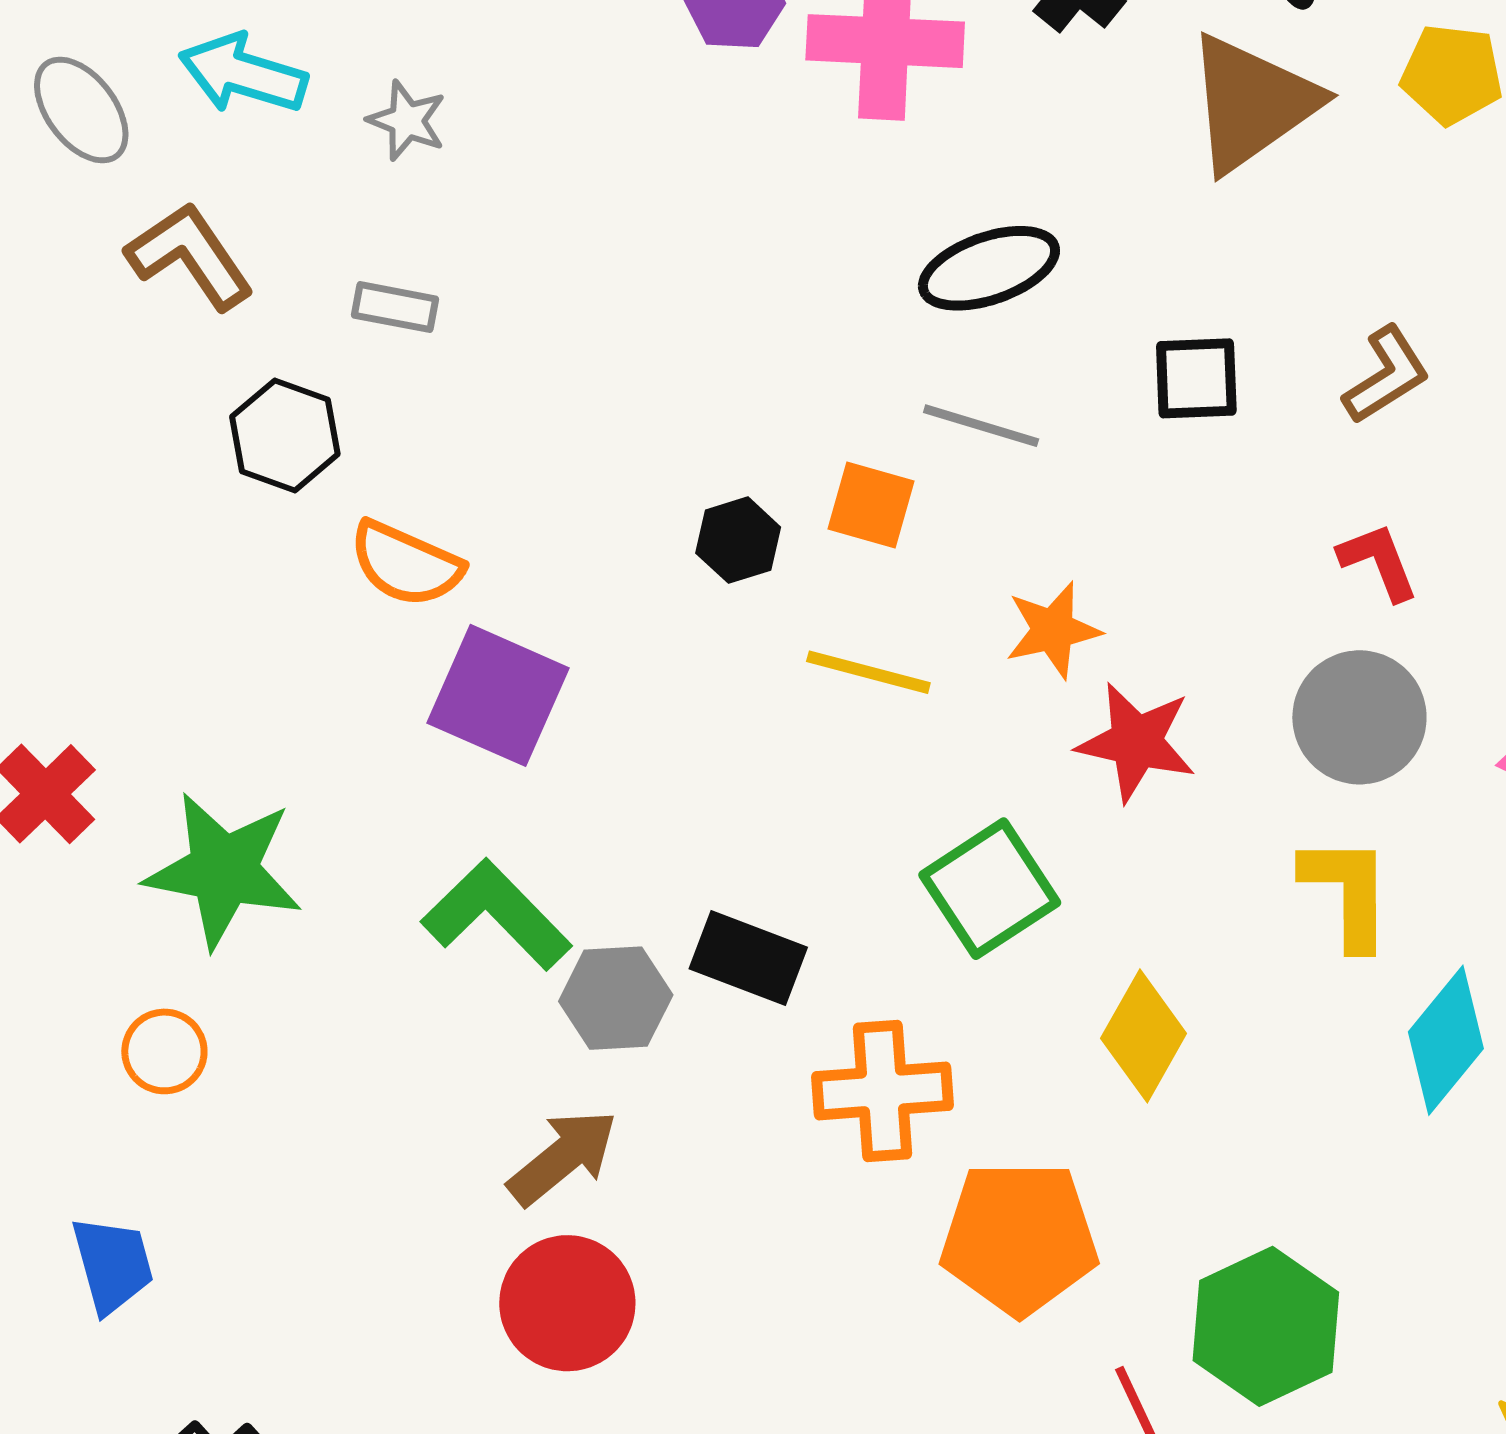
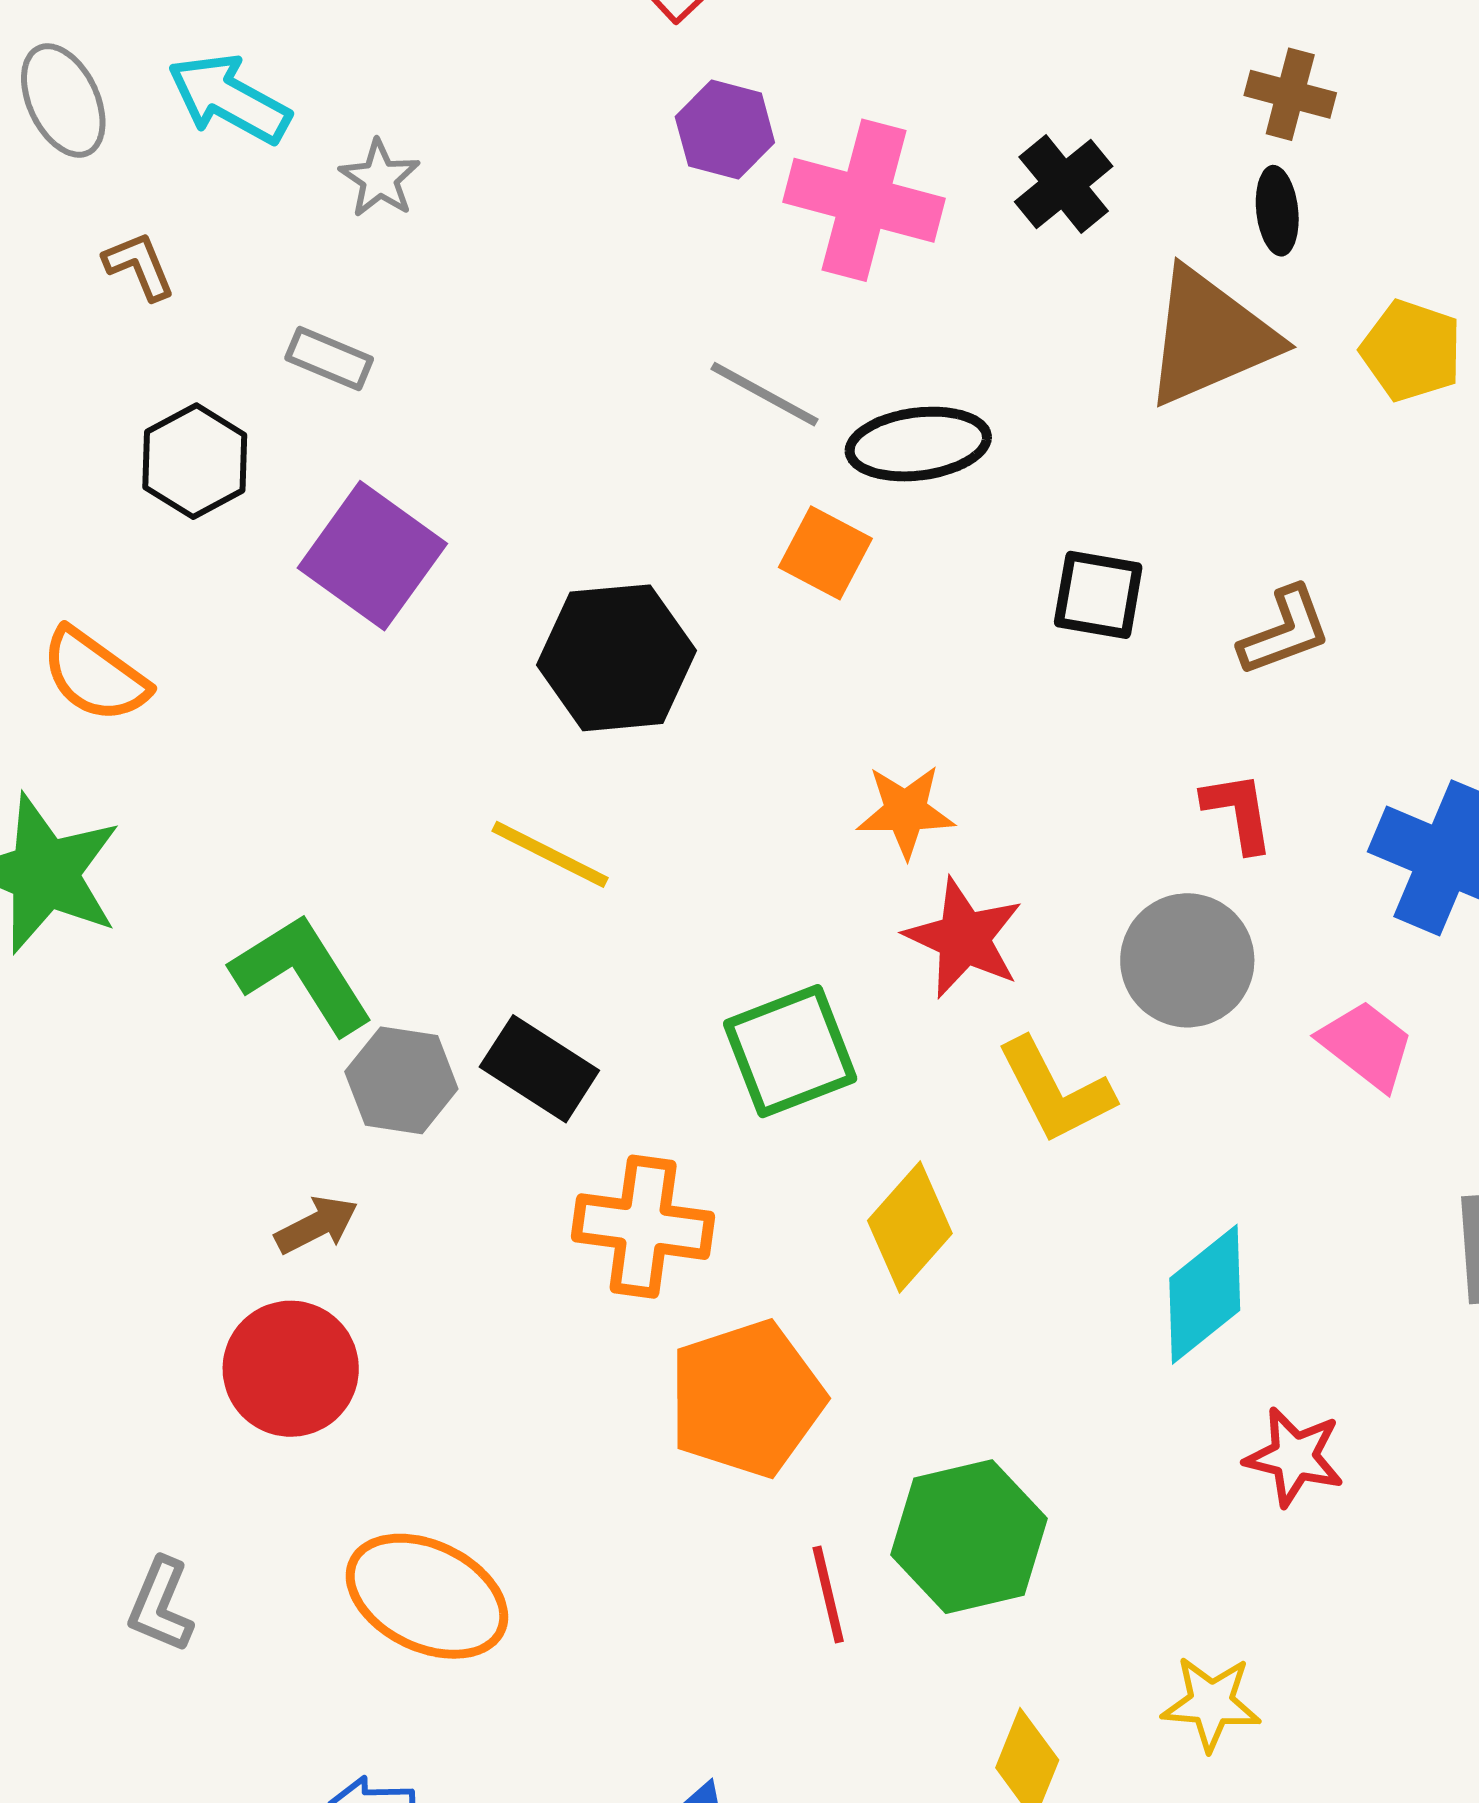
brown L-shape: (190, 256) -> (139, 266), size x0.6
gray line: (981, 426) -> (765, 394), moved
orange square: (871, 505) -> (825, 553), moved
black hexagon: (738, 540) -> (616, 658), size x1.8
orange semicircle: (406, 564) -> (95, 675), moved
yellow line: (868, 672) -> (550, 854), moved
purple square: (498, 695) -> (372, 556), moved
yellow L-shape: (1347, 892) -> (1055, 1091), moved, turned 141
brown arrow: (563, 1157) -> (317, 1225), size x0.7
orange pentagon: (1019, 1238) -> (746, 1399), turned -30

